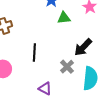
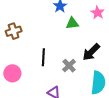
gray cross: (67, 67) -> (69, 66), moved

